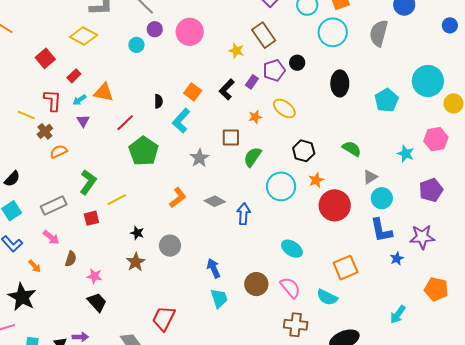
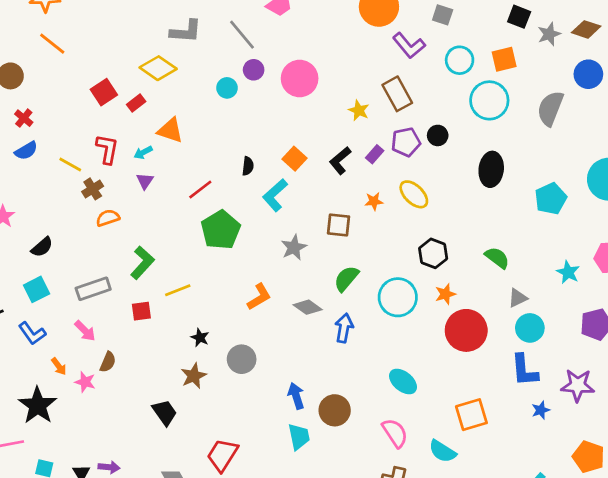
red rectangle: (74, 76) -> (136, 103), moved
orange triangle: (104, 92) -> (170, 130), moved
green semicircle: (253, 157) -> (346, 278), moved
pink star: (94, 276) -> (85, 382), moved
brown circle: (256, 284) -> (335, 410), moved
black trapezoid: (97, 302) -> (165, 412), moved

